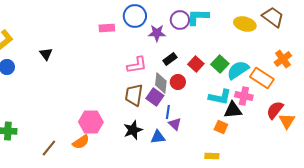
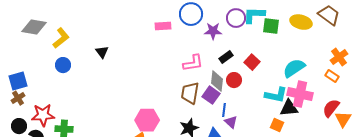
green square: (220, 64) -> (271, 26), moved, turned -36
orange rectangle: (262, 78) -> (332, 76), moved, size x0.6
pink cross: (244, 96) -> (300, 94), size x1.4

